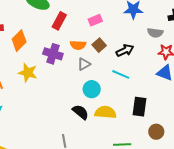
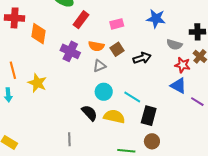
orange diamond: (19, 41) -> (39, 34), turned -45
yellow star: (28, 73) -> (37, 83), moved
cyan line: (121, 74) -> (132, 97), moved
brown circle: (156, 132) -> (152, 141), moved

